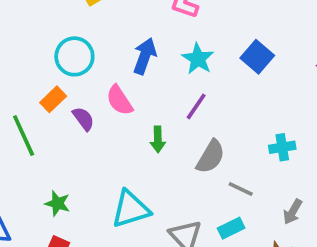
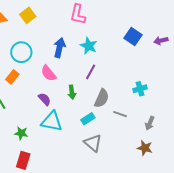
blue square: (257, 57) -> (133, 36), moved
purple semicircle: (83, 119) -> (45, 99), moved
cyan triangle: (131, 209) -> (52, 121), moved, turned 35
cyan rectangle: (231, 228) -> (88, 119), moved

